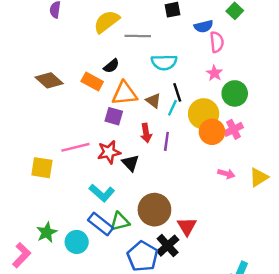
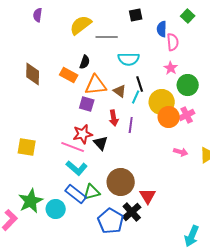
blue semicircle: (204, 26) -> (162, 29), turned 105
black semicircle: (111, 66) -> (85, 62), turned -32
brown diamond: (49, 80) -> (33, 74), turned 50
pink line: (75, 147) -> (73, 147), moved, turned 35
green star: (47, 232) -> (31, 201), size x1.4

